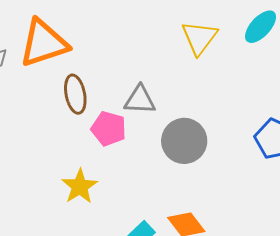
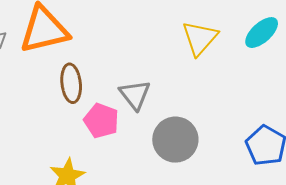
gray triangle: (140, 100) -> (135, 95), turned 44

